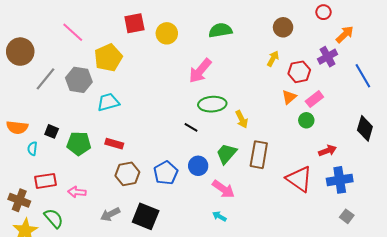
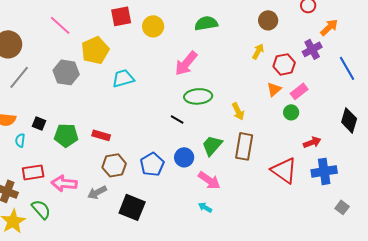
gray line: (45, 79) -> (19, 77), moved
cyan trapezoid: (108, 102) -> (123, 78), moved
yellow arrow: (242, 119) -> (238, 111), moved
pink arrow: (77, 192) -> (64, 183), size x1.4
gray arrow: (110, 214) -> (97, 192), moved
gray square: (347, 216) -> (342, 207), moved

